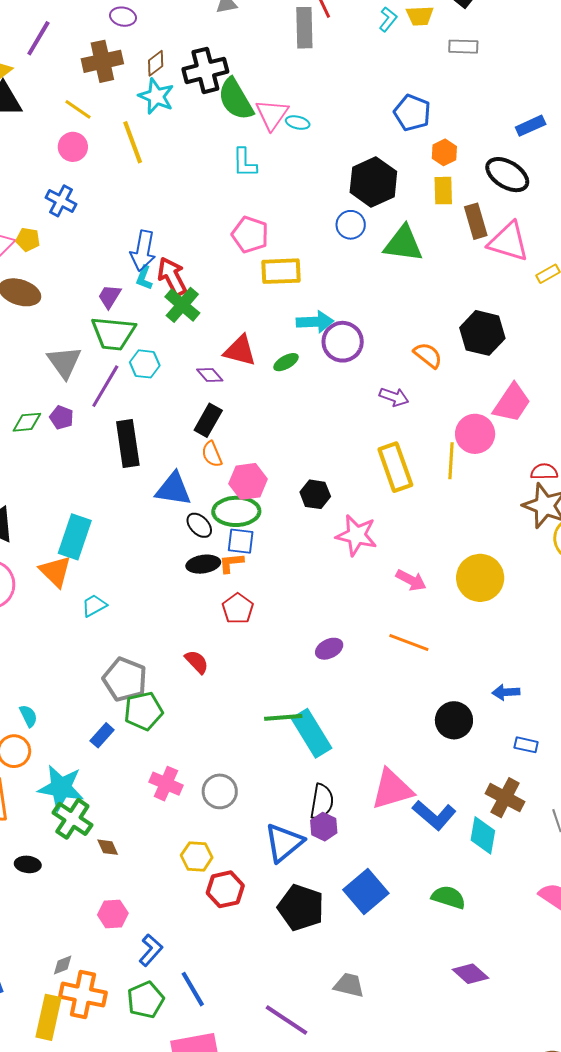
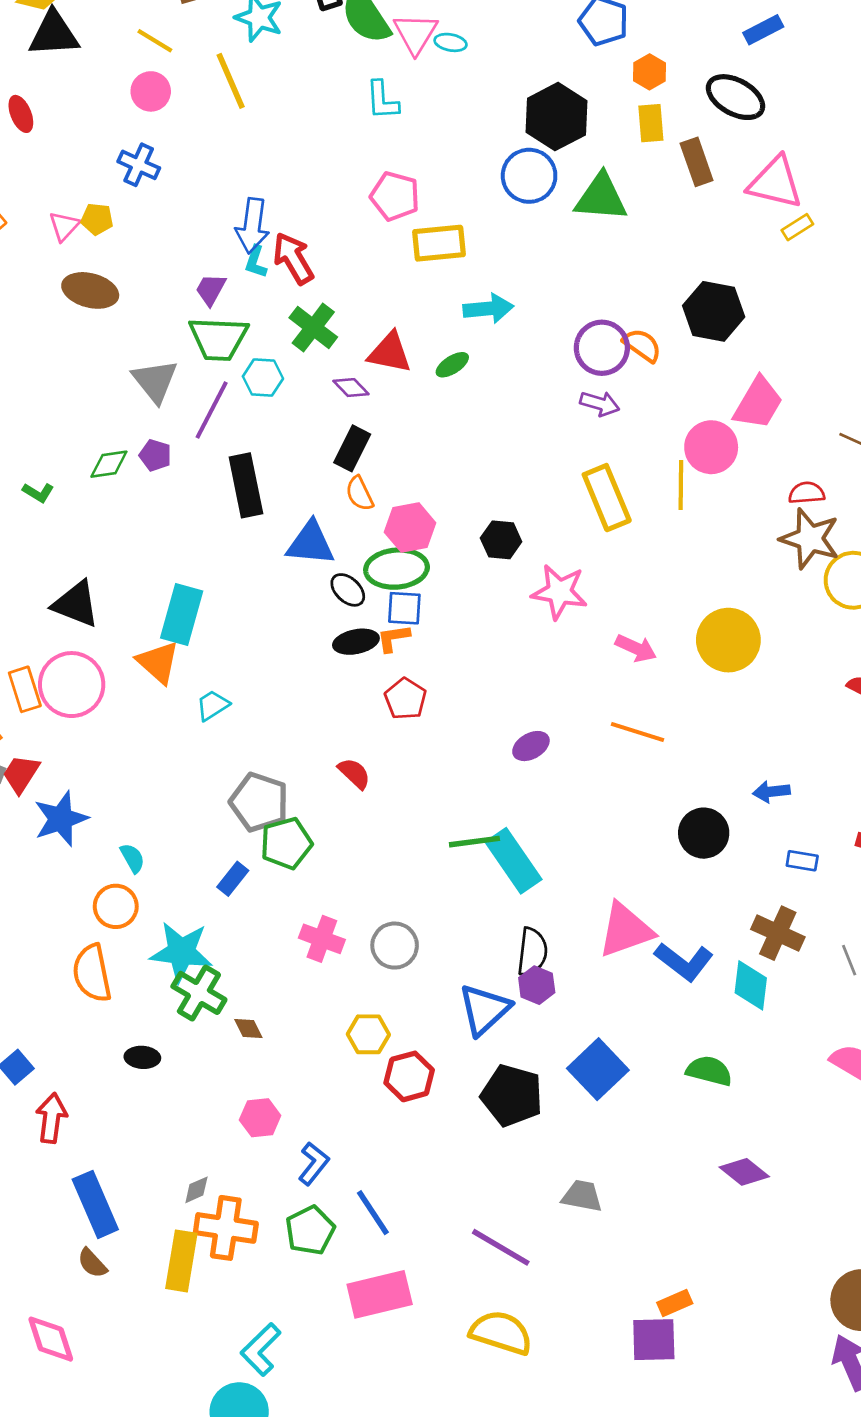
blue circle: (351, 225) -> (529, 176), size x1.4
pink triangle: (508, 242) -> (775, 183), moved
green cross: (182, 305) -> (313, 327), moved
purple circle: (343, 342) -> (602, 348), moved

